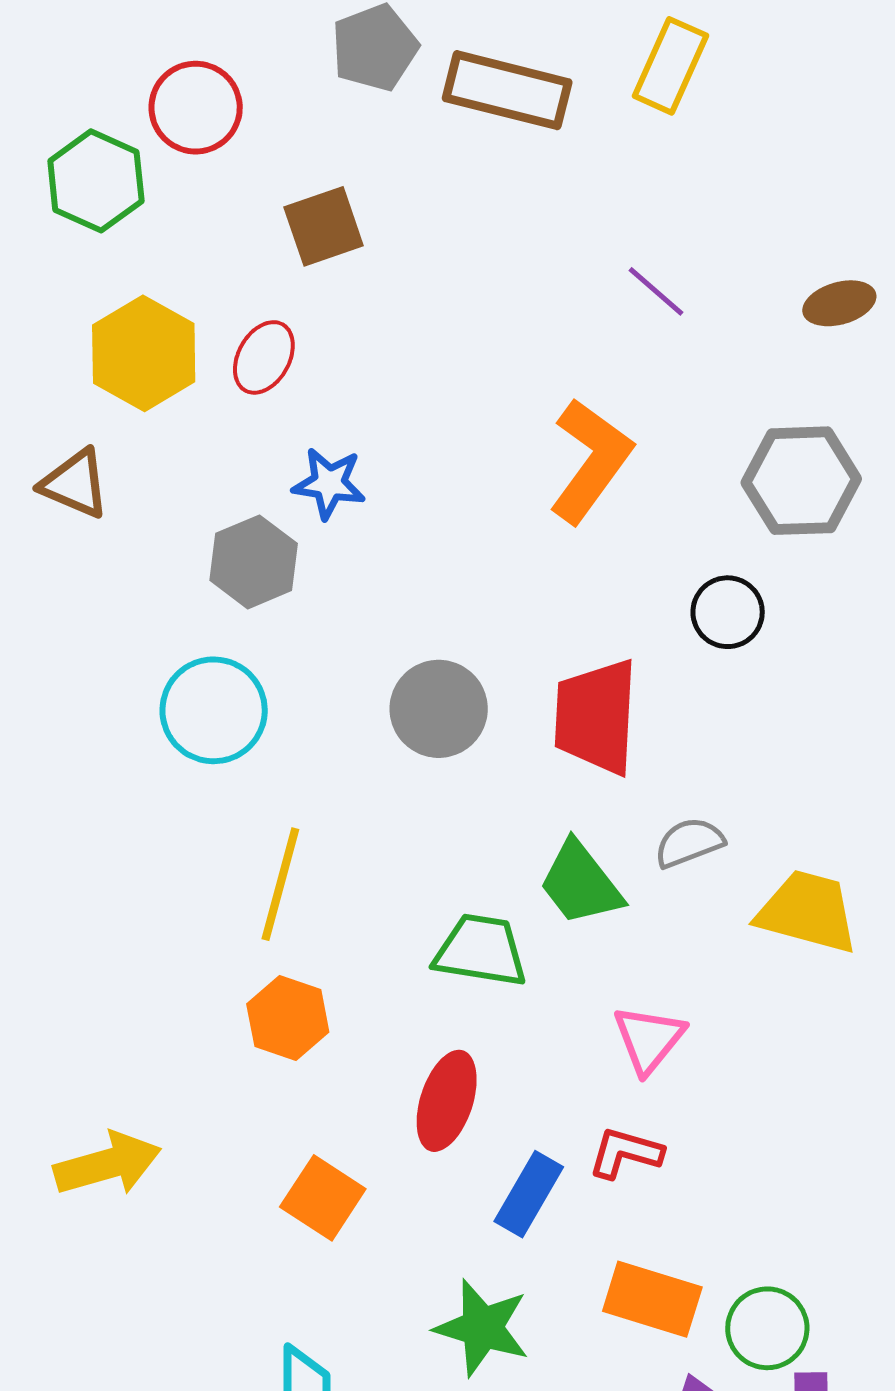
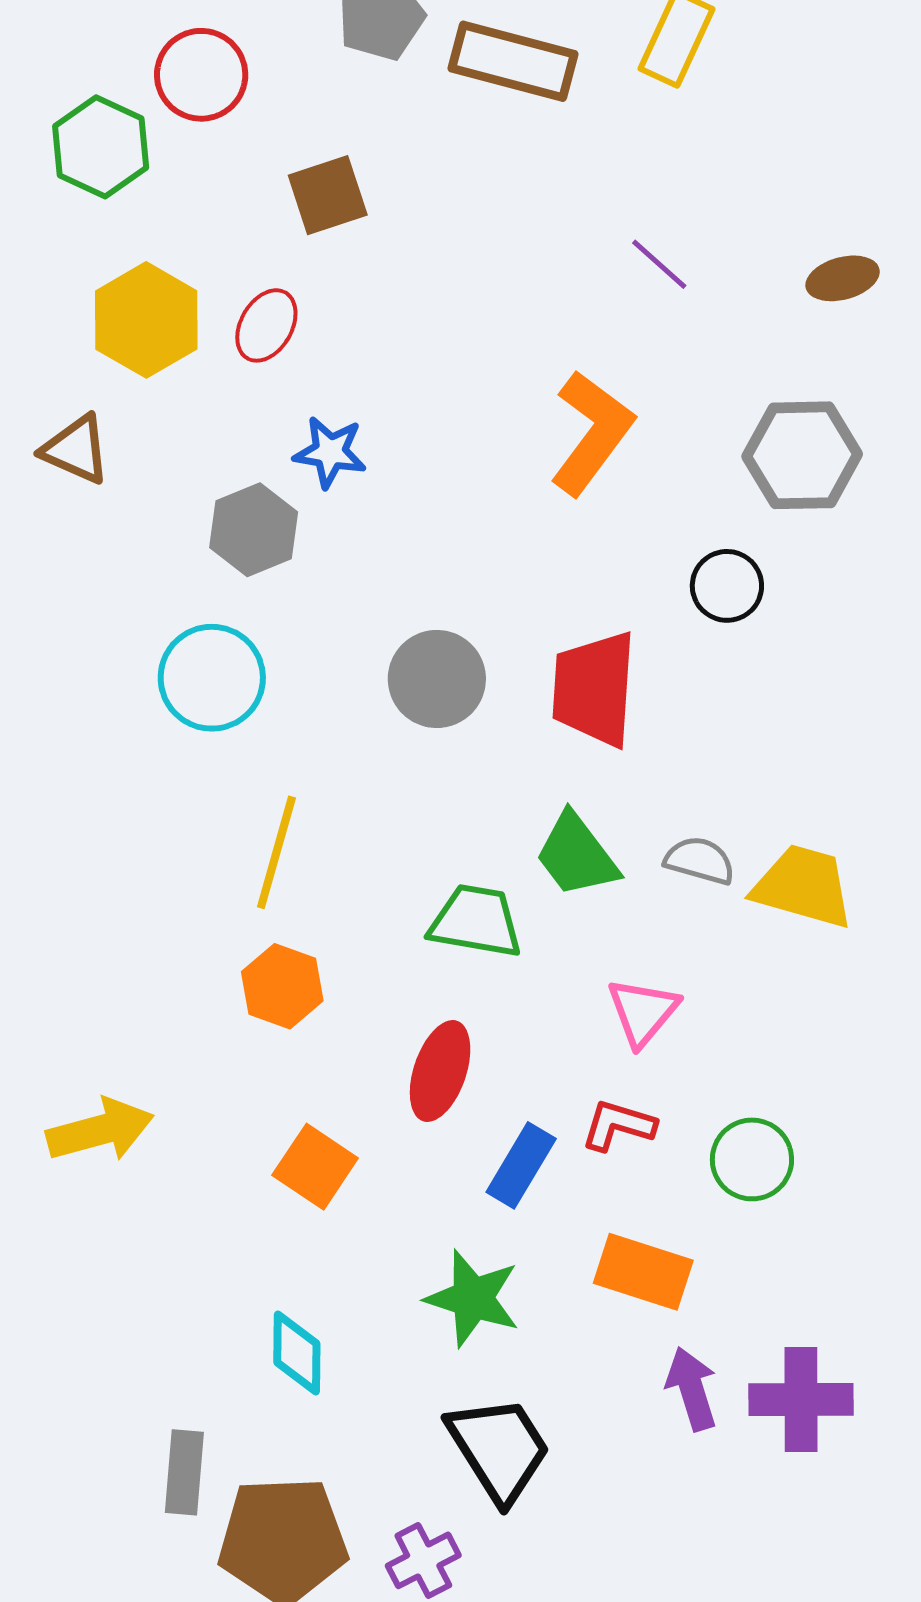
gray semicircle: (689, 843) -> (700, 861), moved, turned 36
green circle: (767, 1328) -> (752, 1159), moved

